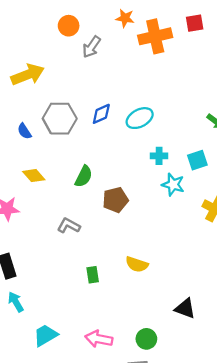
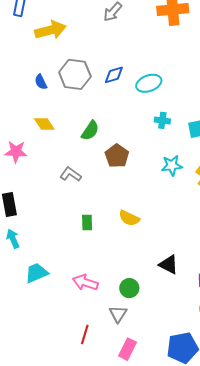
cyan star: (173, 185) -> (172, 166), moved, turned -30
brown pentagon: (115, 200) -> (117, 156), turned -30

